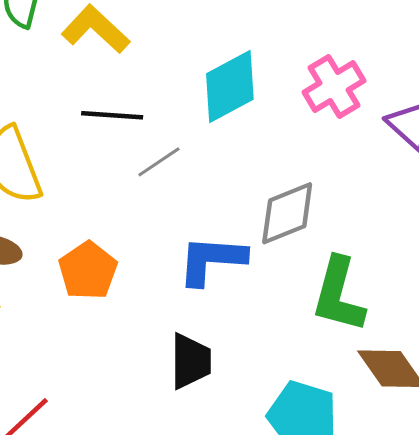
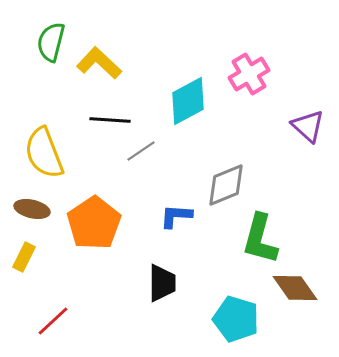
pink cross: (334, 87) -> (249, 74), moved
blue L-shape: (212, 260) -> (176, 216), size x0.7
orange pentagon: (88, 271) -> (94, 223), size x1.4

